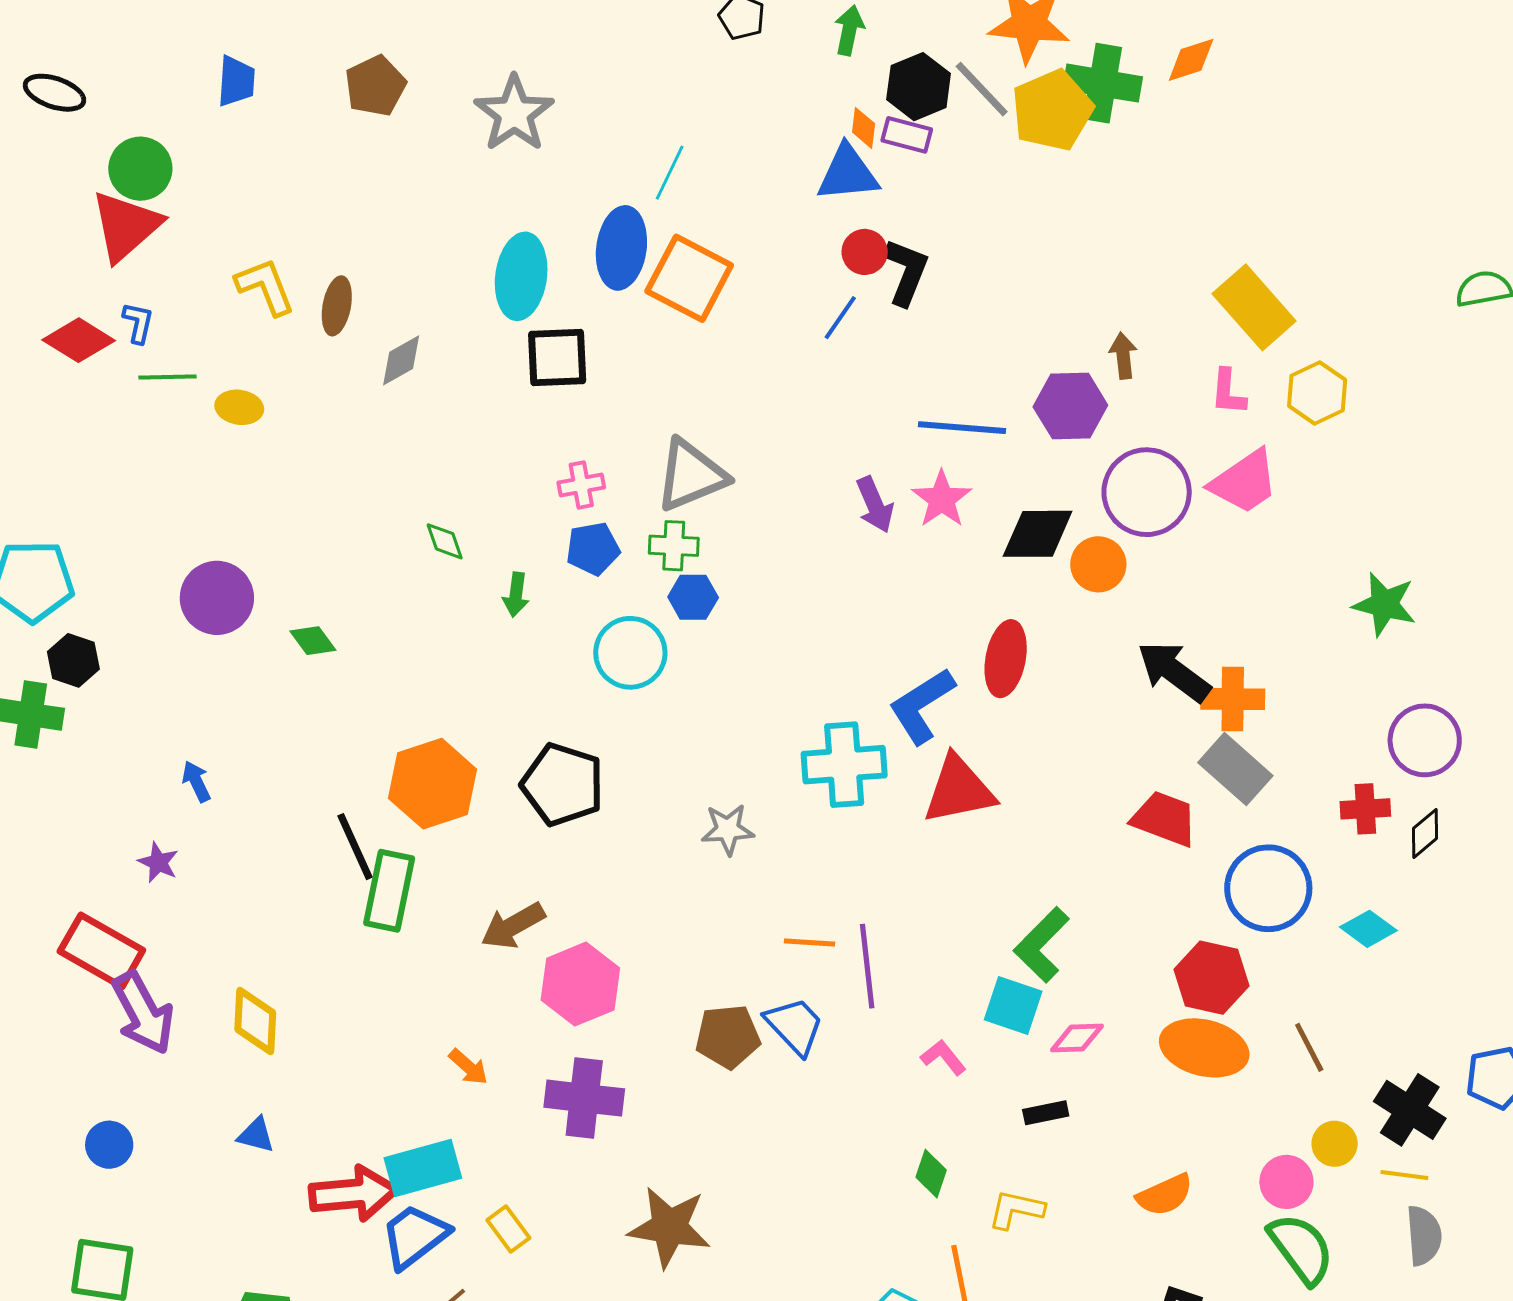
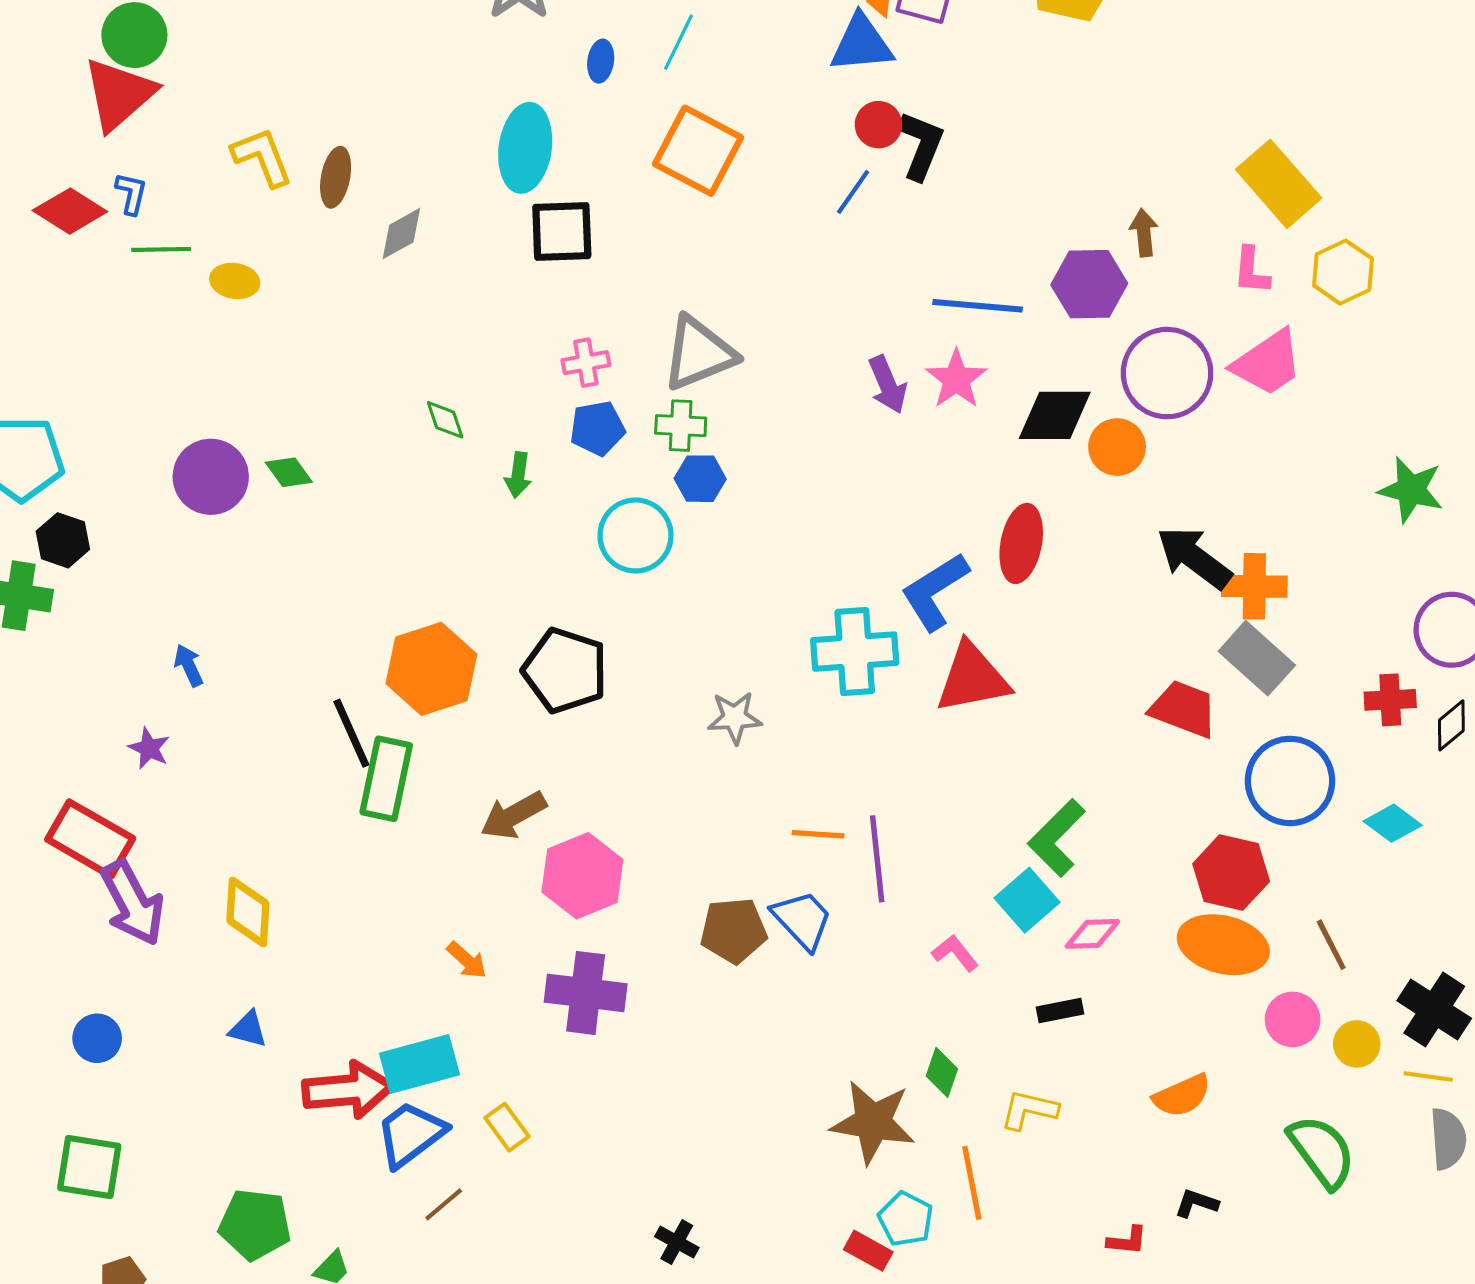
blue ellipse: (621, 248) -> (601, 61), moved, size x0.5
green diamond: (313, 641) -> (289, 472), moved
cyan square: (1013, 1006) -> (1027, 900), turned 30
pink circle: (1286, 1182) -> (1293, 1019), moved
brown star: (669, 1227) -> (873, 1122), moved

